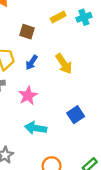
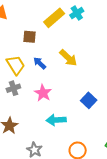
yellow rectangle: (58, 17) -> (54, 18), size x1.5
blue arrow: (32, 62) -> (40, 63), turned 112

